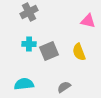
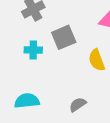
gray square: (49, 51) -> (64, 37), moved

